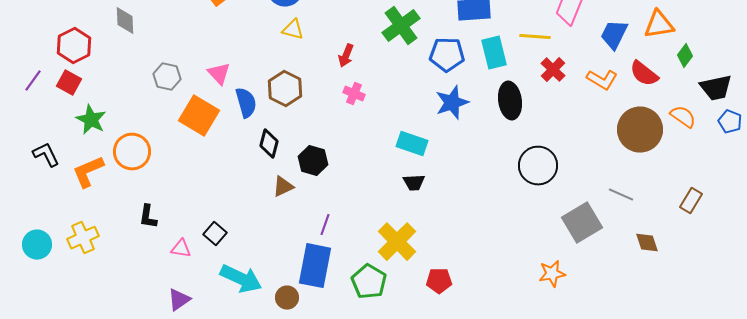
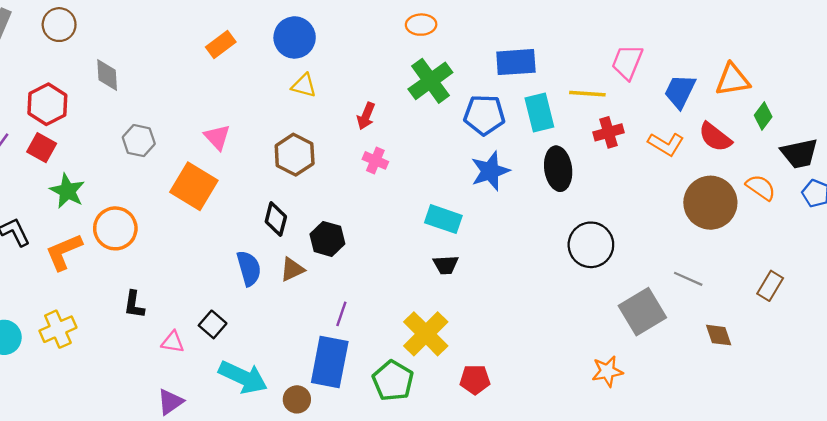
red cross: (553, 70) -> (608, 132), turned 30
gray hexagon: (167, 77) -> (139, 141), moved
blue semicircle: (246, 103) -> (249, 268), moved

